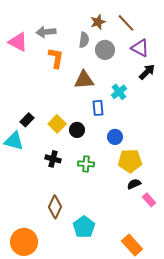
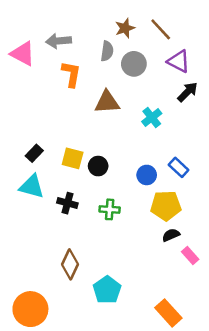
blue rectangle: (98, 108) -> (179, 167), moved, turned -42
yellow square: (57, 124) -> (73, 158), turned -30
cyan triangle: (14, 141) -> (32, 186), moved

